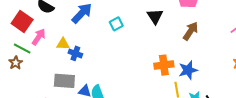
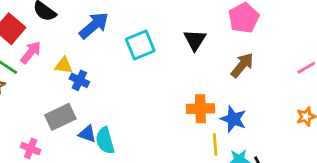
cyan square: (116, 24) -> (140, 45), size x1.5
blue star: (188, 70) -> (233, 119), turned 30
gray rectangle: (64, 81) -> (60, 117), turned -35

